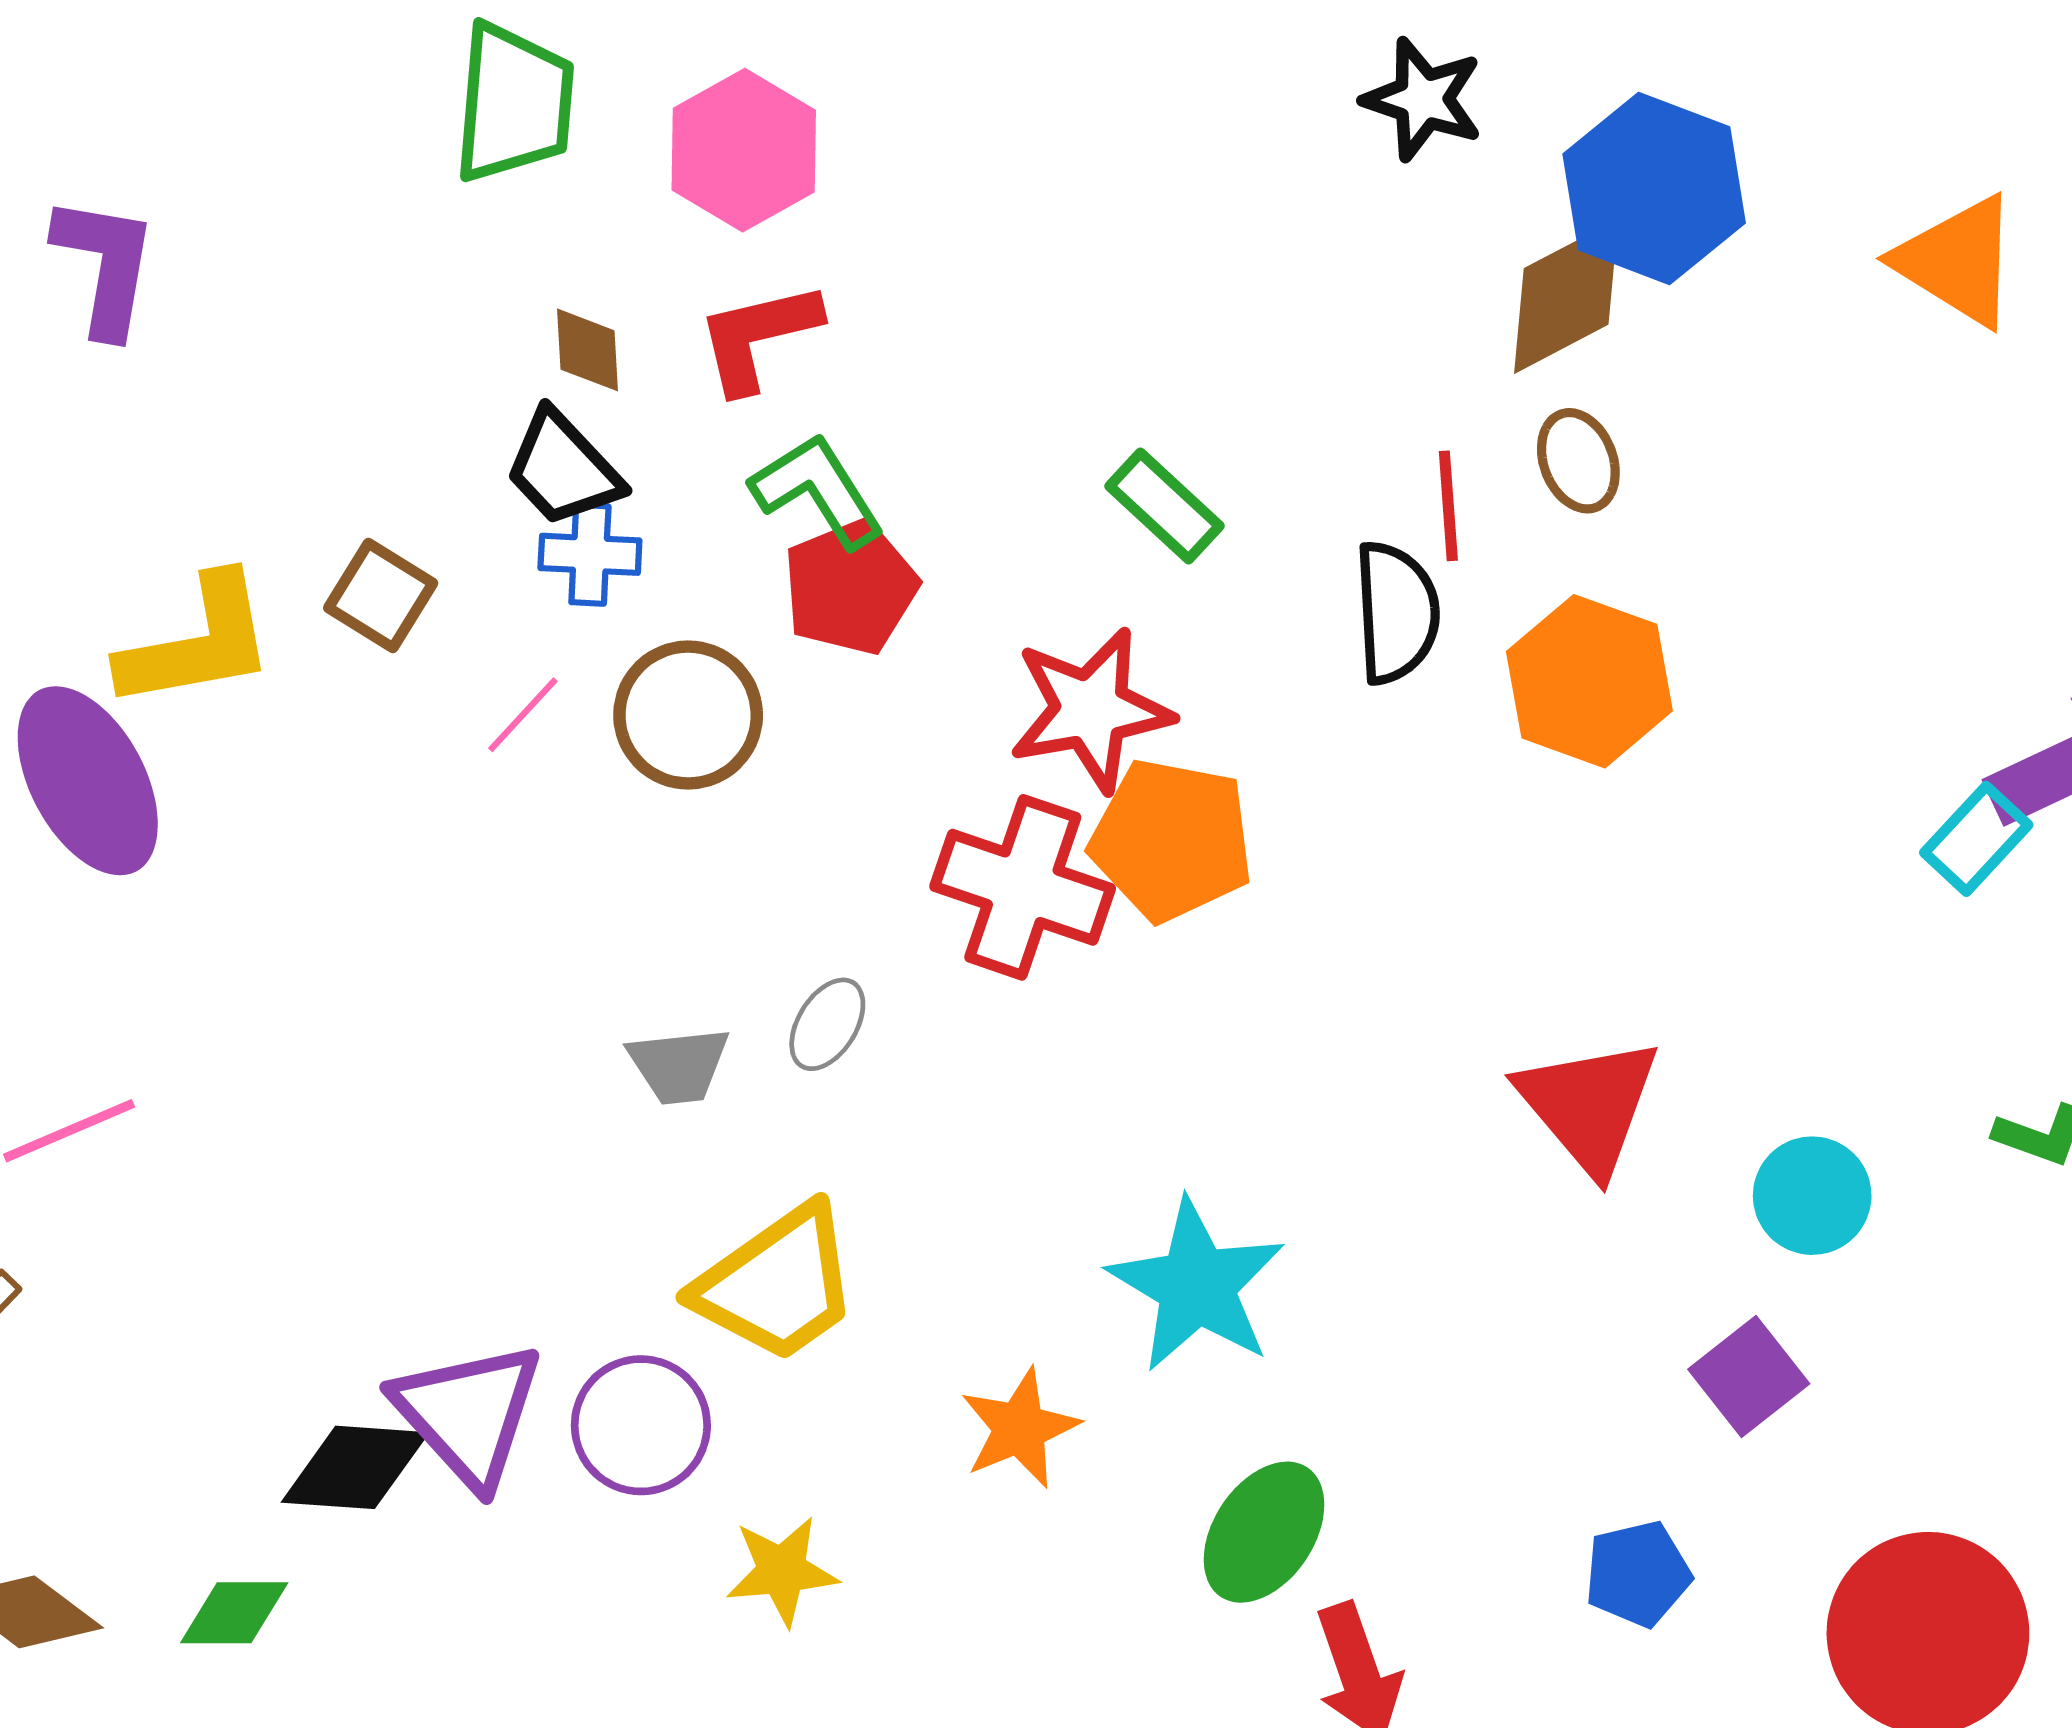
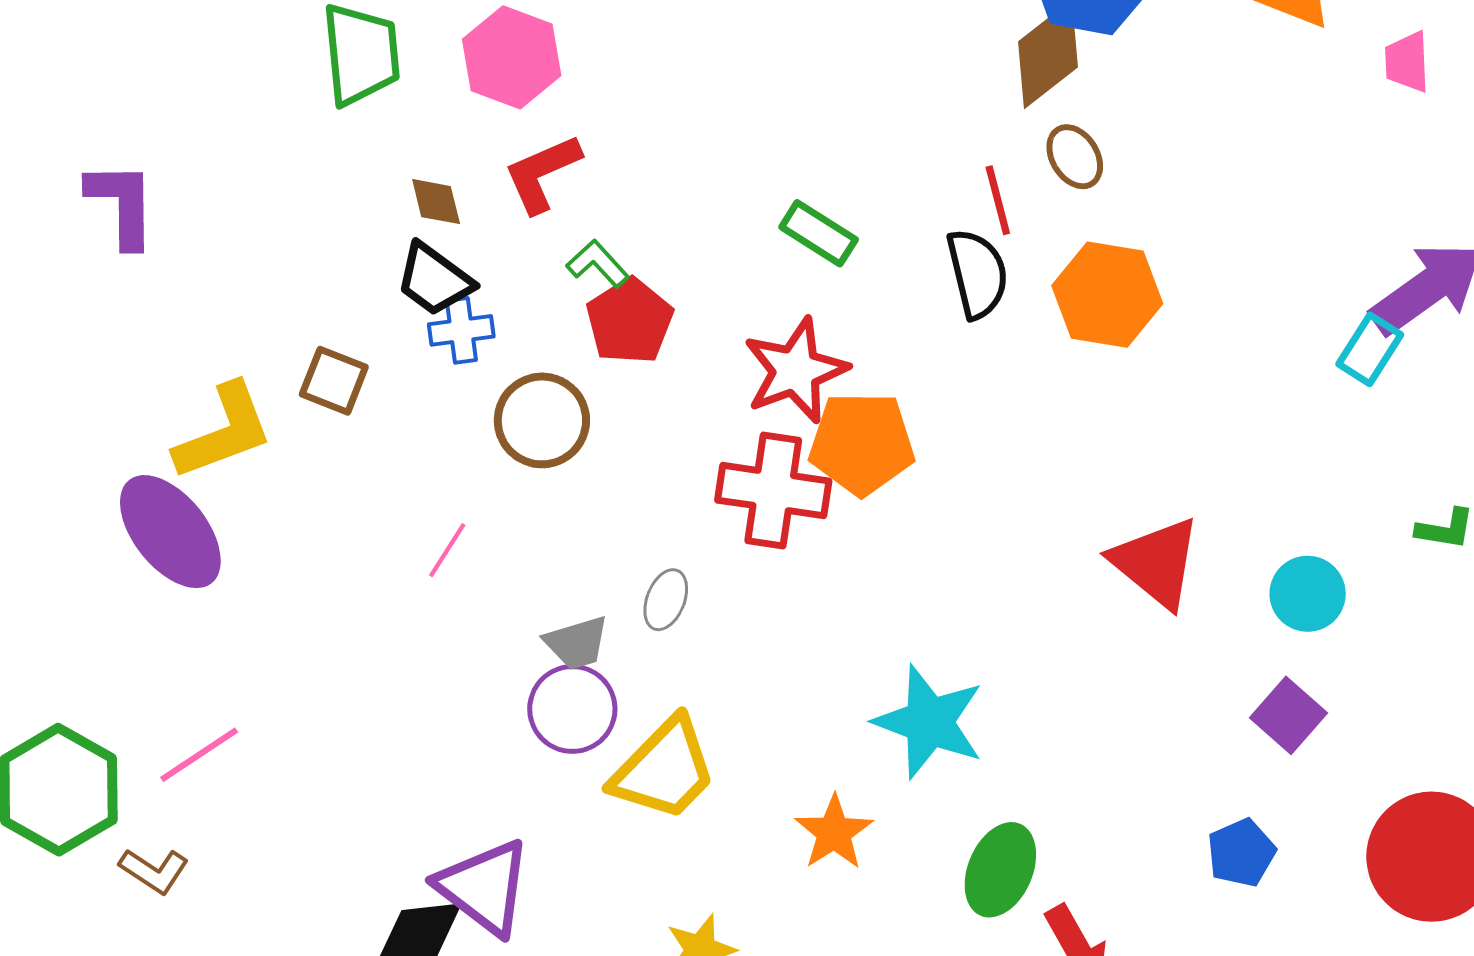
green L-shape: (818, 491) -> (598, 264), size x0.7
pink line: (523, 715) -> (447, 550), moved
purple circle: (641, 1425) -> (572, 709), moved

